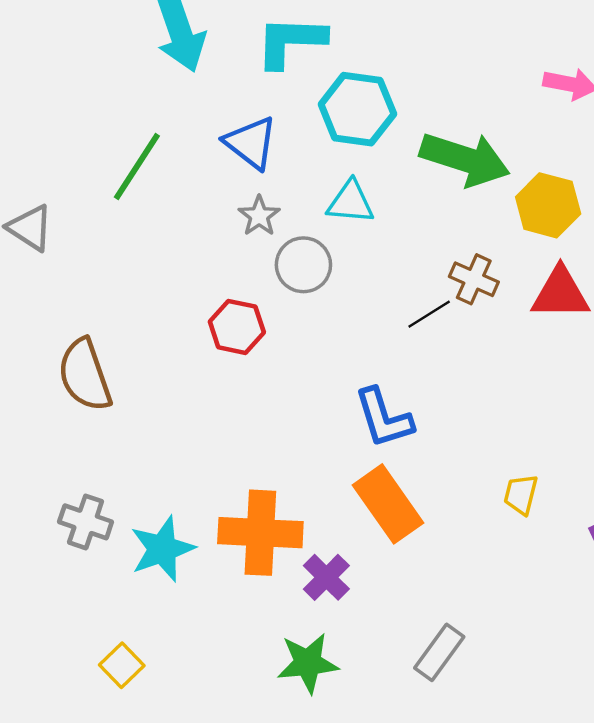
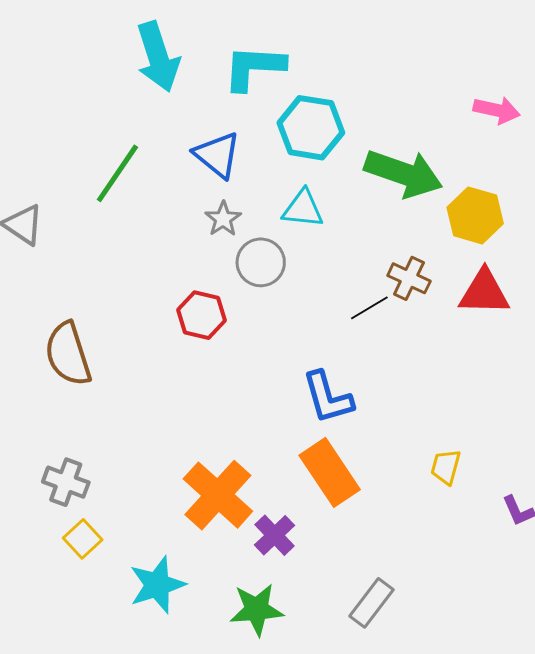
orange cross: (260, 533) -> (218, 495), turned 38
cyan star: (162, 549) -> (157, 585), moved
yellow square: (122, 665) -> (83, 539), moved

